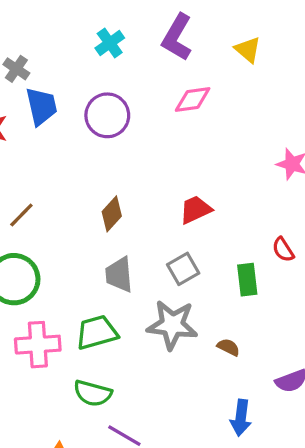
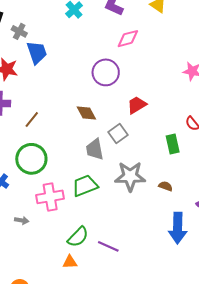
purple circle: (107, 115) -> (106, 72), moved
brown diamond: (112, 214) -> (86, 113), turned -65
gray square: (183, 269) -> (118, 133), moved
green semicircle: (93, 393) -> (78, 237), moved, turned -55
blue arrow: (241, 418) -> (178, 228), size x1.4

